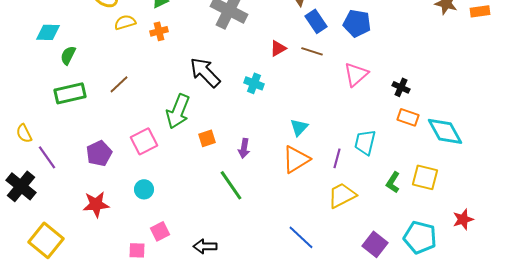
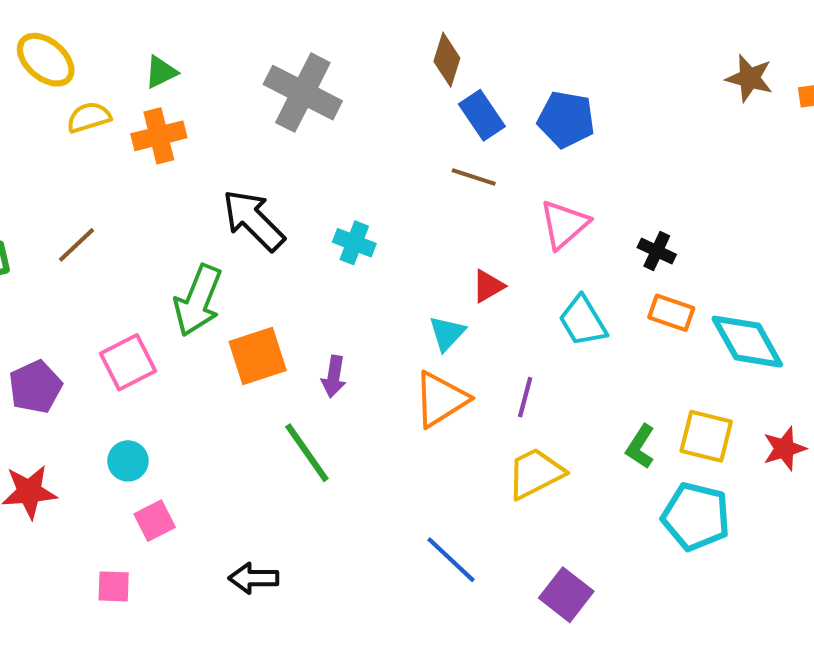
orange cross: (159, 31) -> (159, 136), size x1.4
red triangle: (278, 48) -> (488, 286), moved
orange square: (207, 138) -> (258, 356), size x1.6
cyan trapezoid: (365, 142) -> (583, 321), moved, turned -44
red star: (463, 219) -> (784, 449), moved
pink square: (160, 231) -> (155, 521), moved
cyan pentagon: (420, 237) -> (696, 516), moved
purple square: (375, 244) -> (566, 595), moved

